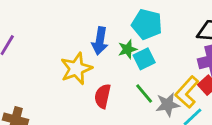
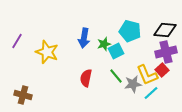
cyan pentagon: (147, 24) -> (130, 31), moved
yellow star: (76, 69) -> (47, 52), moved, turned -30
yellow L-shape: (187, 92) -> (147, 75), turned -65

